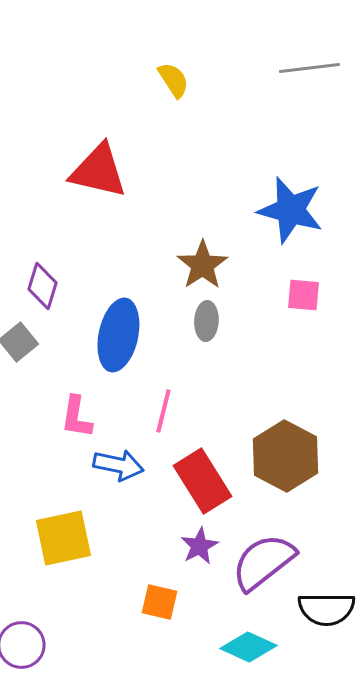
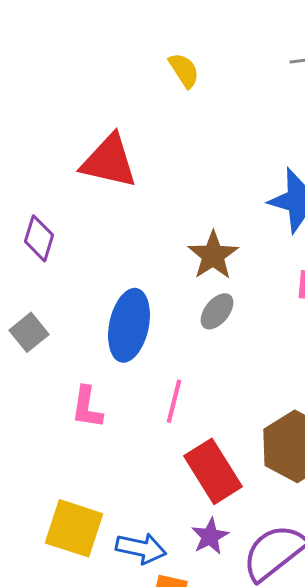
purple diamond: (42, 286) -> (39, 238), moved
gray ellipse: (206, 321) -> (217, 311), turned 36
blue arrow: (118, 465) -> (141, 548), moved
yellow square: (63, 538) -> (74, 528), turned 30

